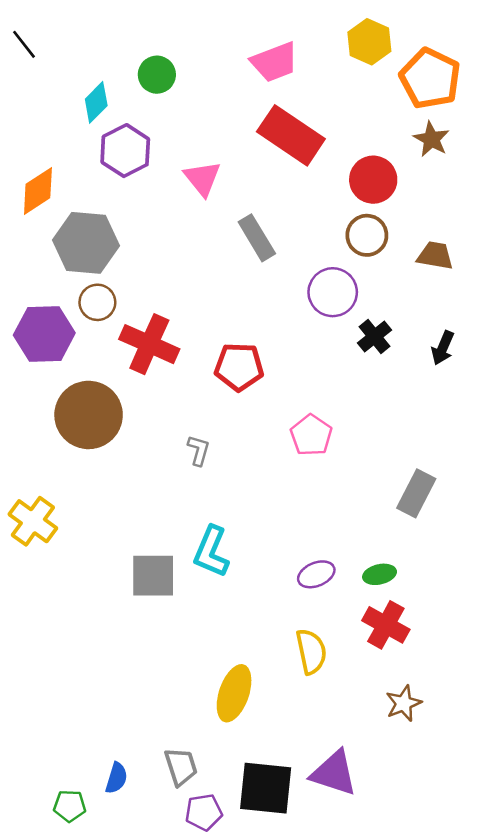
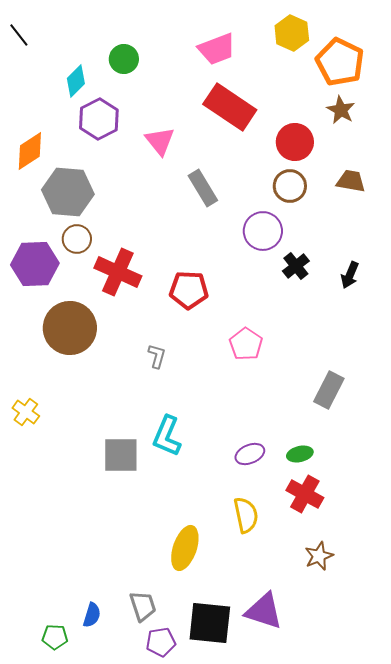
brown trapezoid: (435, 256) -> (351, 181), moved
yellow cross: (33, 521) -> (26, 412), size x0.7

